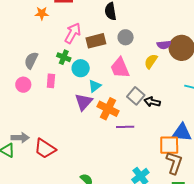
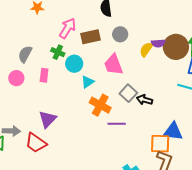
yellow semicircle: (151, 61) -> (146, 49), moved
purple triangle: (84, 102) -> (47, 119), moved

